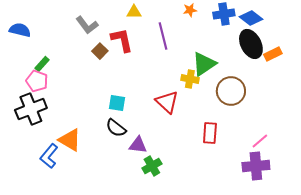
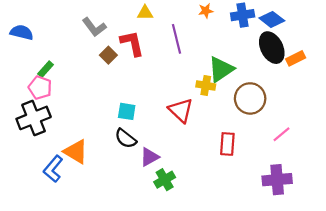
pink line: (260, 141) -> (282, 134), moved
purple triangle: (138, 145) -> (149, 157), turned -36

